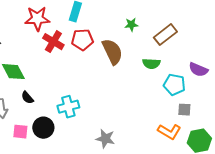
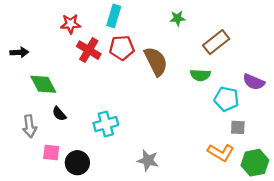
red star: (37, 19) -> (71, 24), size x0.7
green star: (131, 25) -> (177, 18), moved
black circle: (43, 128) -> (77, 163), moved

